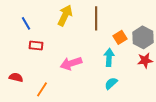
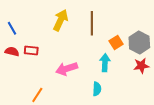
blue line: (26, 23) -> (12, 28), moved
red semicircle: (16, 77) -> (12, 52), moved
cyan semicircle: (111, 83) -> (97, 89), moved, turned 136

